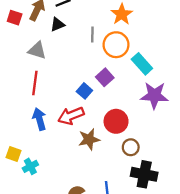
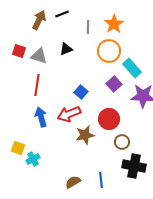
red square: (15, 18) -> (19, 51), moved
black triangle: (57, 24) -> (66, 49), moved
gray line: (92, 35) -> (88, 27), moved
purple square: (105, 77) -> (114, 84), moved

